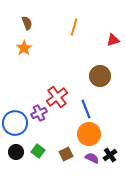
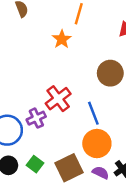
orange star: (24, 48) -> (62, 39), moved
brown square: (66, 154) -> (69, 168), size x1.6

